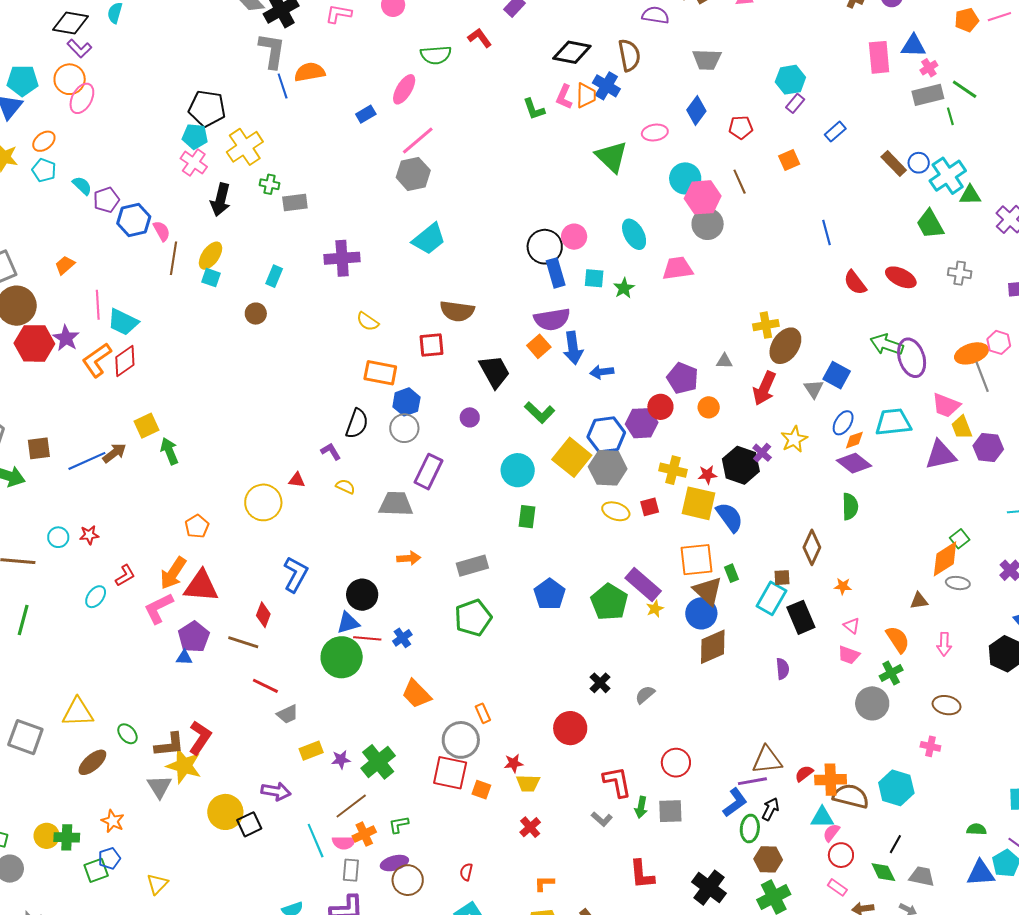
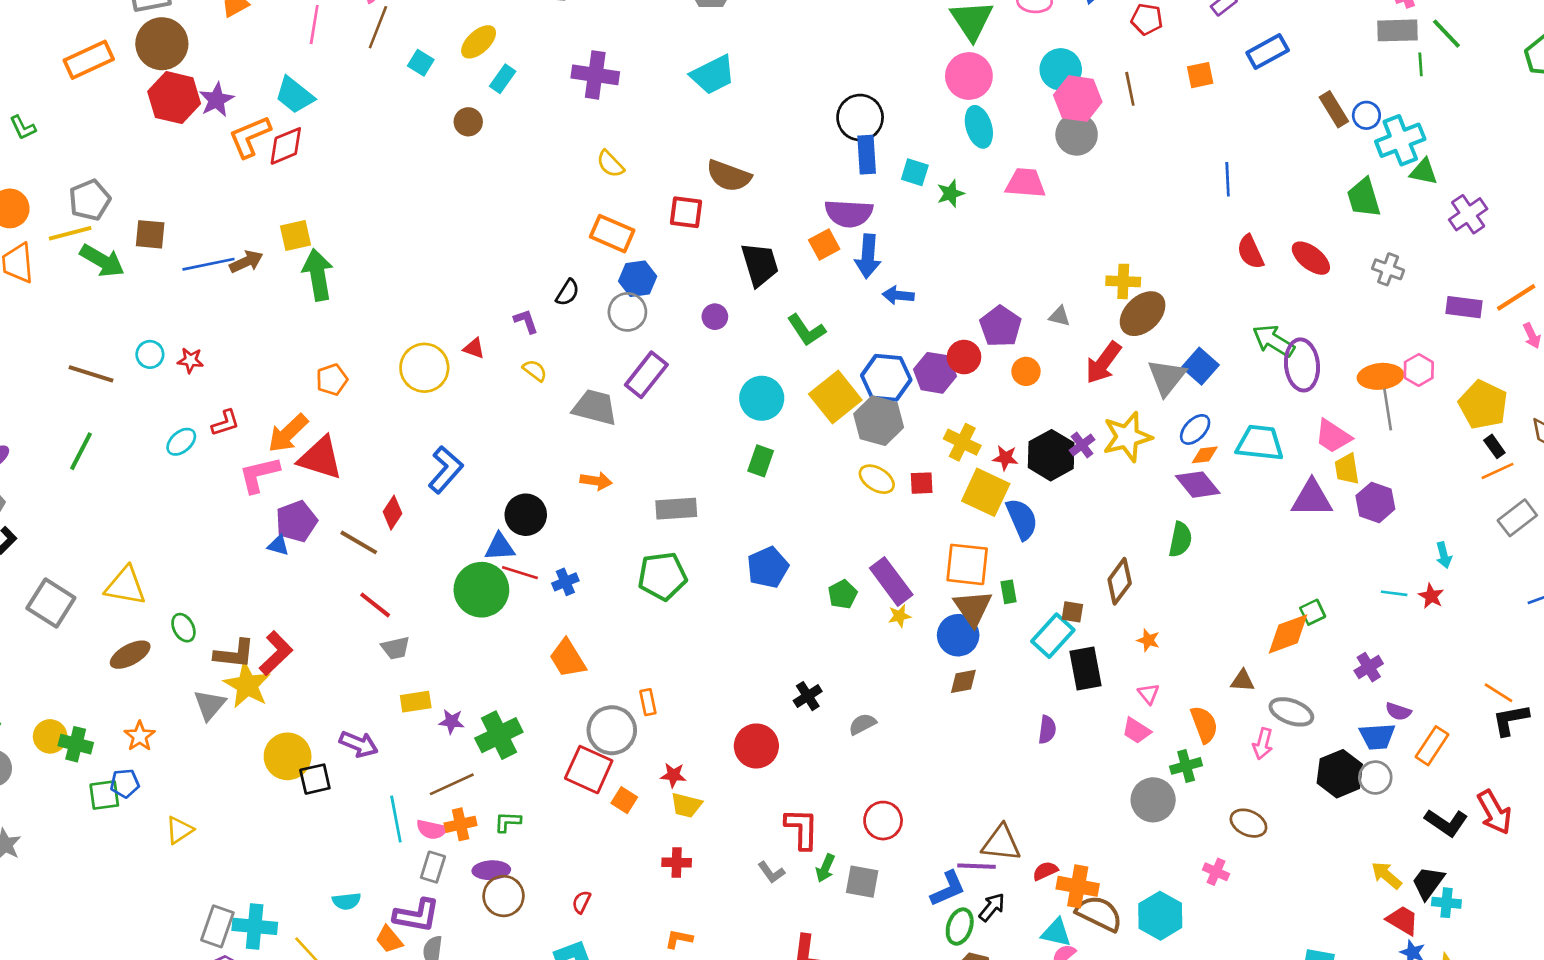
blue rectangle: (835, 132) -> (1268, 51), size x1.4
pink circle: (574, 237) -> (969, 76), moved, size x1.4
yellow ellipse: (211, 256) -> (479, 42), moved
pink line: (98, 305) -> (314, 25), moved
gray triangle: (814, 389) -> (1167, 377), size x1.5
black semicircle: (357, 424) -> (568, 292), size x0.7
yellow star: (794, 439) -> (1127, 437), size x1.4
green arrow: (169, 451) -> (318, 275), size x1.4
gray ellipse: (958, 583) -> (1291, 712), moved, size x1.4
green pentagon: (609, 602) -> (843, 594), size x0.6
brown diamond: (713, 647) -> (963, 681), size x0.6
red cross: (530, 827) -> (677, 863), turned 30

